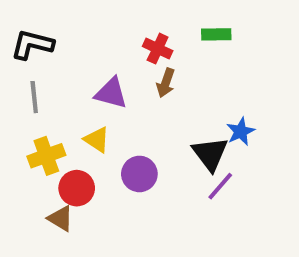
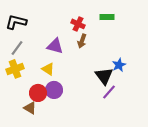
gray line: (34, 97) -> (17, 48), turned 42
yellow cross: (46, 156) -> (15, 69), moved
purple circle: (139, 174) -> (54, 90), moved

